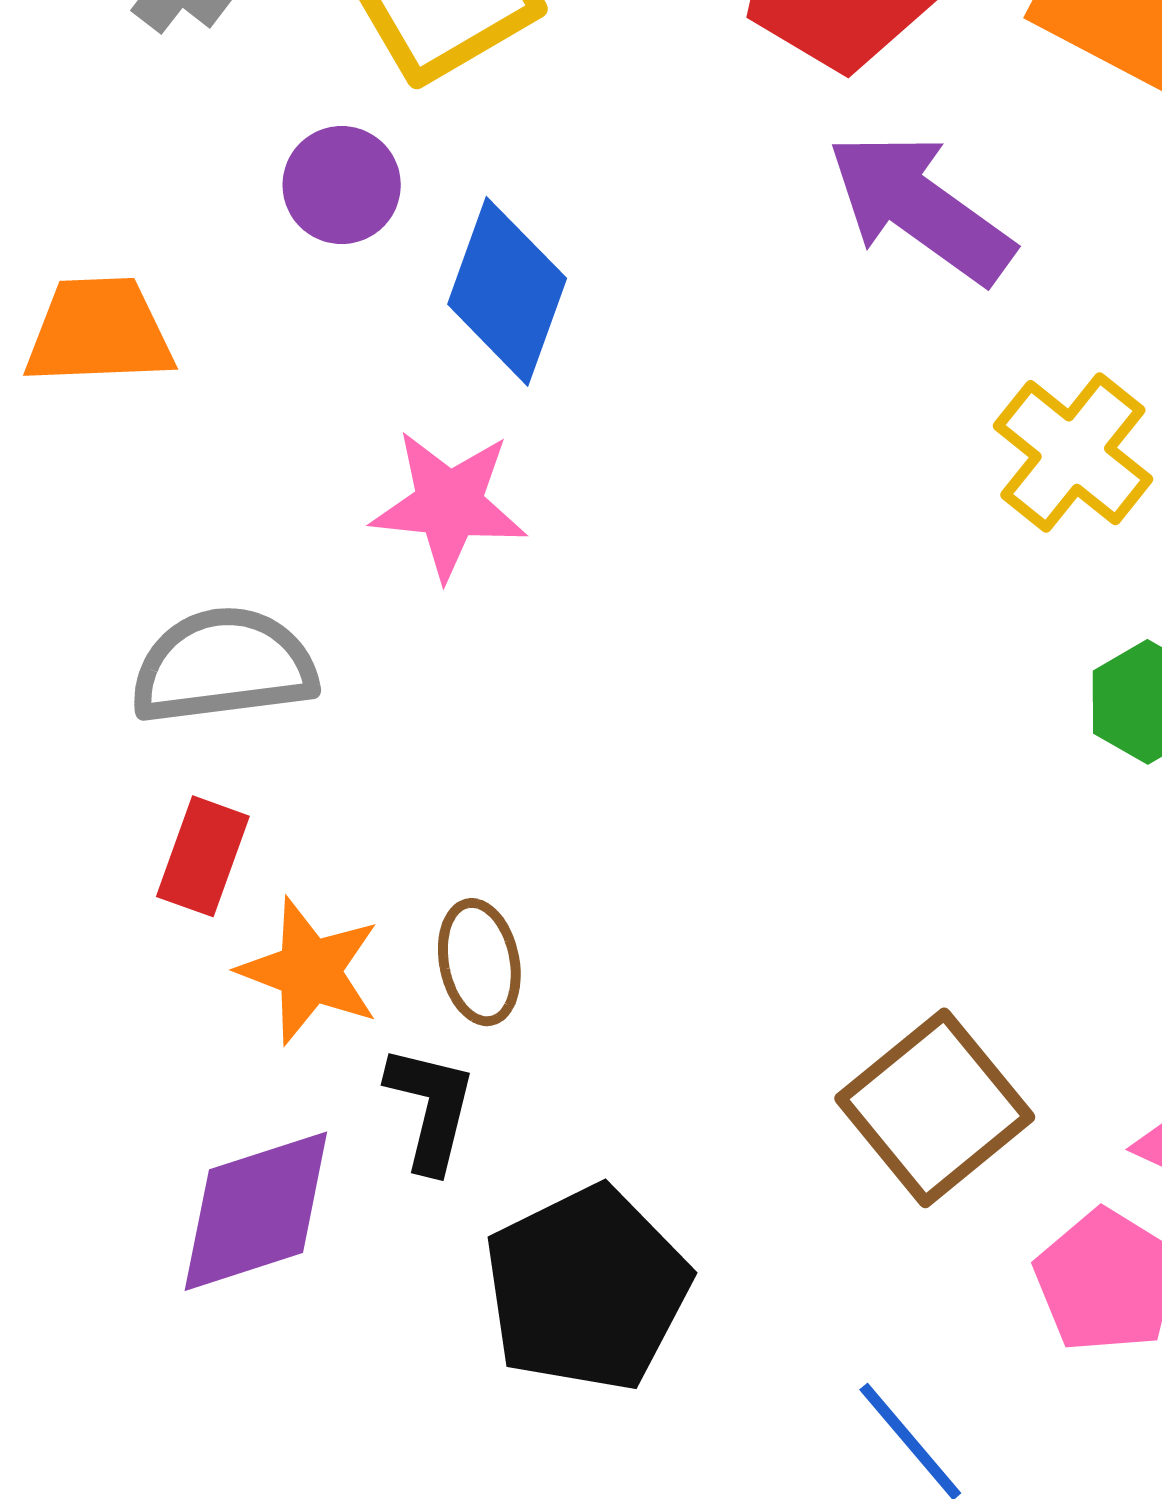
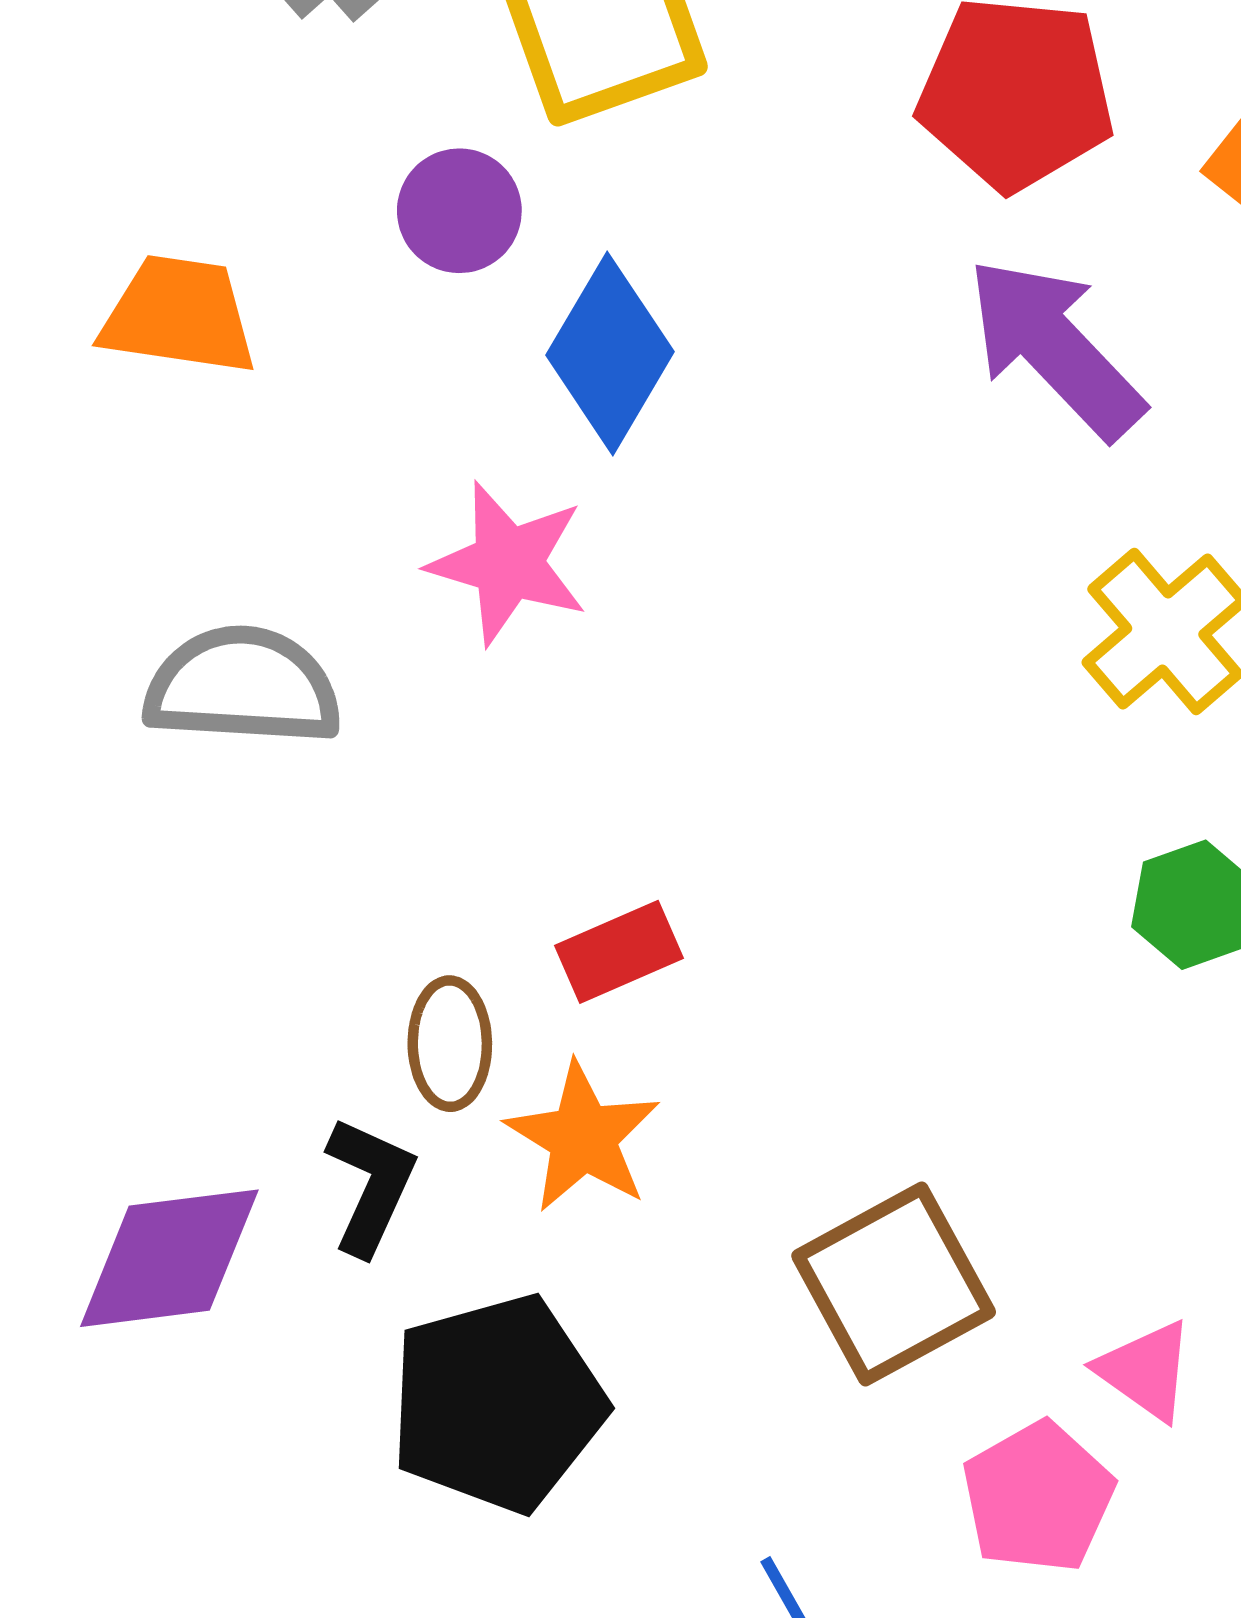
red rectangle: (203, 856) -> (619, 952), moved, turned 36
orange star: (309, 971) -> (583, 1137), moved

